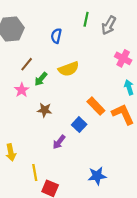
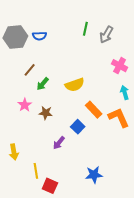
blue semicircle: (56, 36) -> (39, 36), moved, turned -104
yellow semicircle: (69, 69) -> (75, 85), moved
pink star: (22, 90) -> (25, 105), moved

